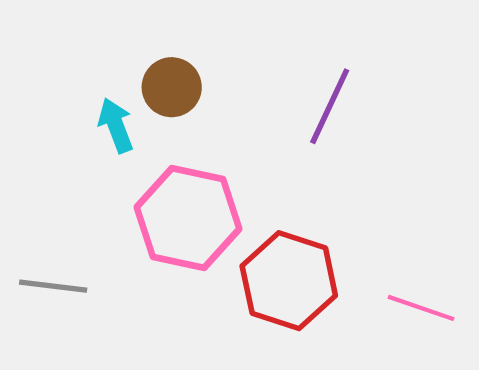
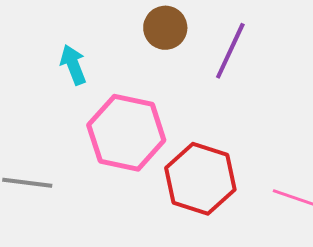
brown circle: (172, 87) -> (165, 28), moved

